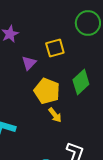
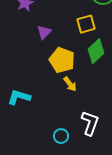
yellow square: (55, 48) -> (86, 24), moved

